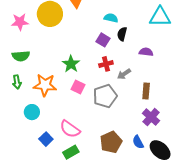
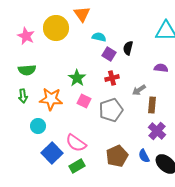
cyan semicircle: (111, 18) -> (99, 37), moved
pink star: (20, 22) -> (26, 36), turned 30
purple semicircle: (146, 52) -> (161, 68), moved
gray arrow: (124, 74) -> (139, 90), moved
blue square: (46, 139) -> (52, 153), size x1.5

